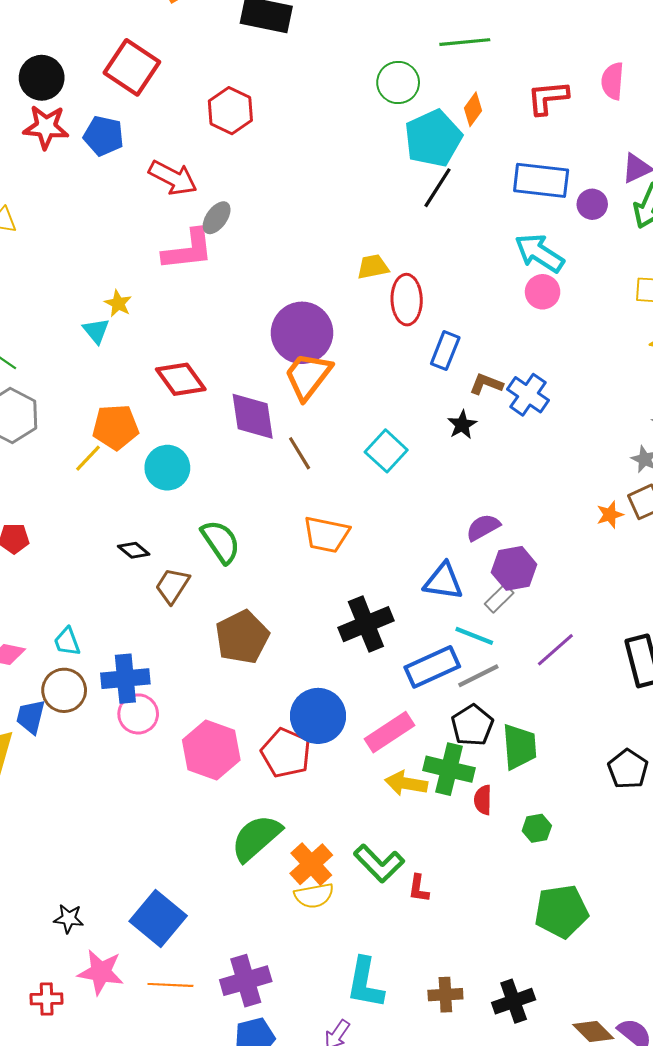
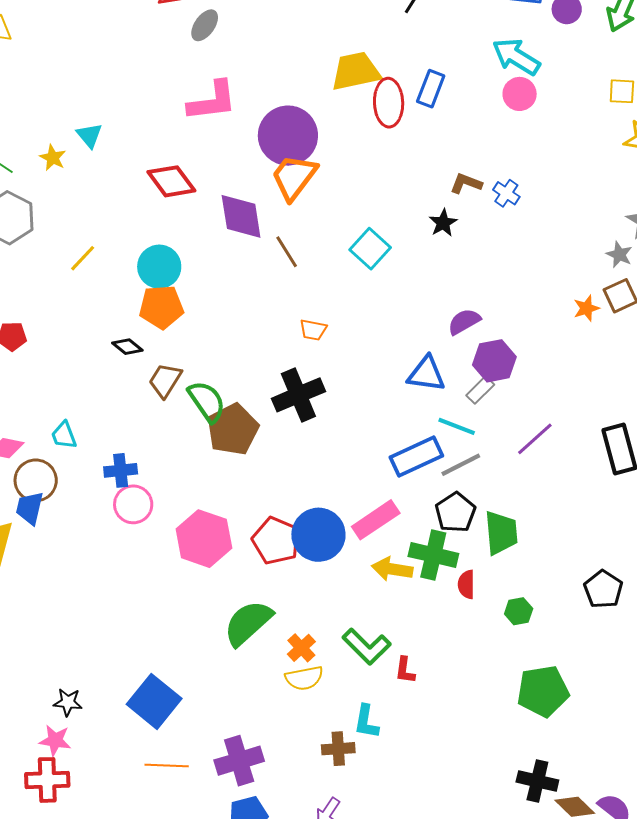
pink L-shape: (188, 250) -> (212, 101), moved
yellow trapezoid: (373, 267) -> (356, 71), size x1.6
yellow star: (118, 303) -> (53, 158), moved
blue rectangle: (445, 351) -> (431, 89), moved
blue cross: (528, 395) -> (506, 193), size x0.7
orange pentagon: (115, 427) -> (161, 307), moved
orange trapezoid: (326, 535) -> (313, 330), size x0.6
green semicircle: (221, 542) -> (207, 401), moved
black cross: (366, 624) -> (298, 395), moved
blue cross: (125, 679) -> (121, 470), size x0.7
brown circle: (64, 690) -> (36, 480), moved
blue circle: (318, 716) -> (318, 535), moved
black pentagon: (628, 769) -> (603, 589), moved
orange cross: (311, 864) -> (301, 648), size x0.7
pink star: (101, 972) -> (55, 740), moved, size x0.7
cyan L-shape: (365, 983) -> (366, 722), moved, size x0.7
brown cross: (445, 995) -> (338, 749), moved
red cross: (47, 999) -> (47, 780), size x1.4
black cross: (514, 1001) -> (537, 781), moved, turned 33

